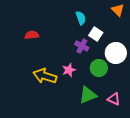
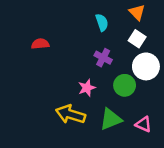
orange triangle: (118, 10) -> (137, 12), moved
white square: (96, 34) -> (137, 39), moved
yellow arrow: (45, 76) -> (70, 114), moved

